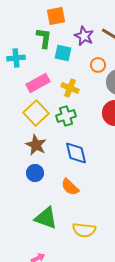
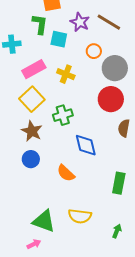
green cross: (66, 116) -> (63, 115), moved
blue diamond: (76, 153) -> (86, 145), moved
green triangle: (46, 218) -> (44, 221), moved

